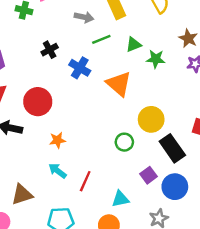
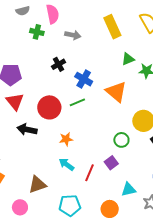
gray arrow: (84, 17) -> (73, 35), moved
green line: (101, 39) -> (77, 102), moved
purple square: (148, 175) -> (111, 163), moved
cyan triangle: (120, 199) -> (129, 189), moved

